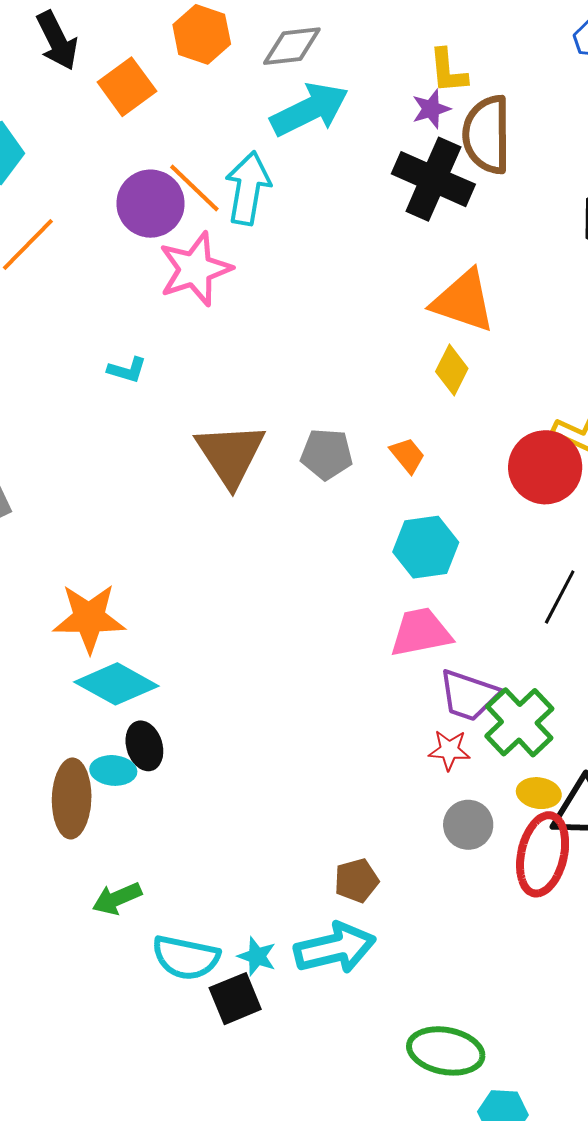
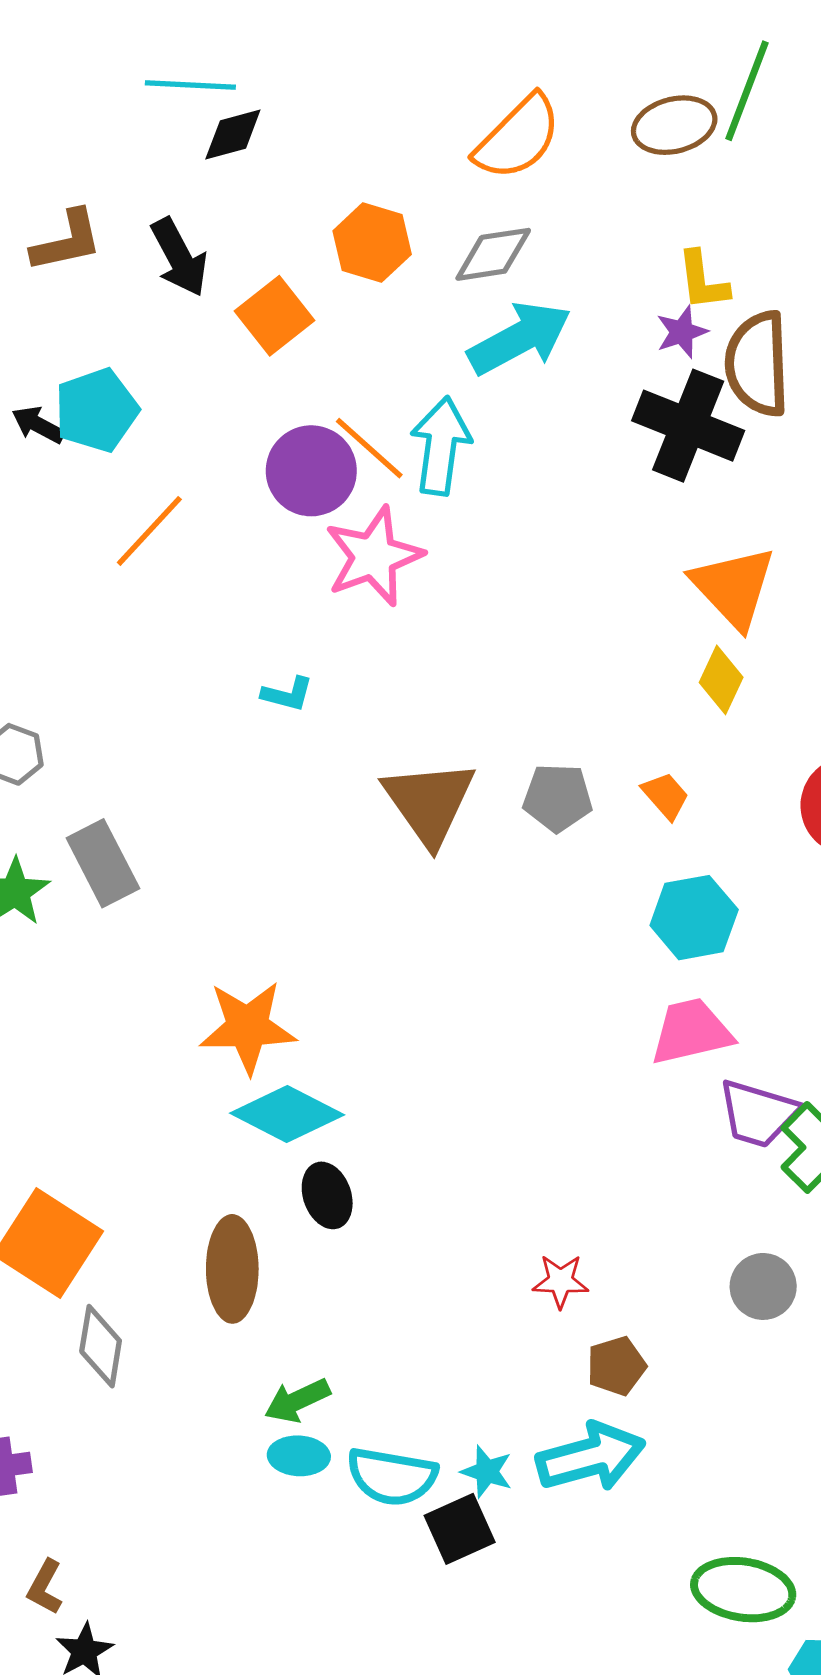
orange triangle: (463, 301) -> (733, 587), turned 30
red star: (449, 750) -> (561, 1281), moved
cyan ellipse: (113, 770) -> (299, 1456), moved

